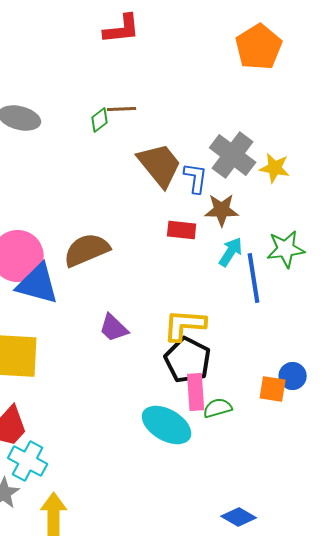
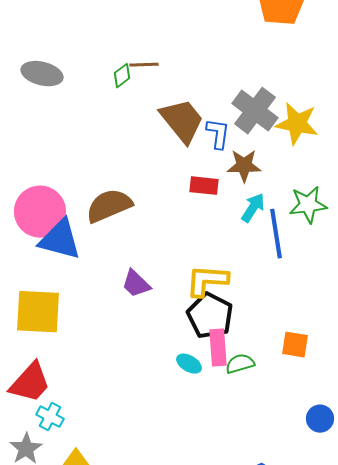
yellow star: (275, 168) -> (297, 124), size x1.4
blue circle: (293, 376) -> (320, 419), moved
cyan ellipse: (167, 425) -> (189, 364), moved, size x0.5
cyan cross: (28, 461) -> (50, 417), size x0.7

